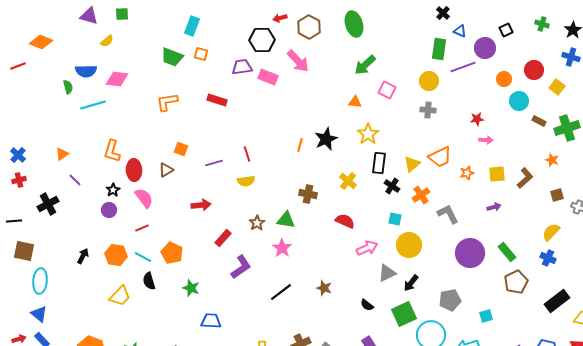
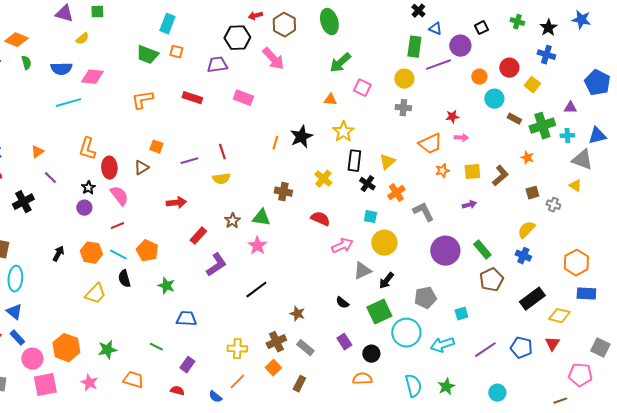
pink rectangle: (268, 77) -> (243, 98), moved
green semicircle: (68, 87) -> (26, 63), moved
orange trapezoid: (440, 157) -> (430, 144), moved
brown star: (324, 288) -> (297, 314), moved

